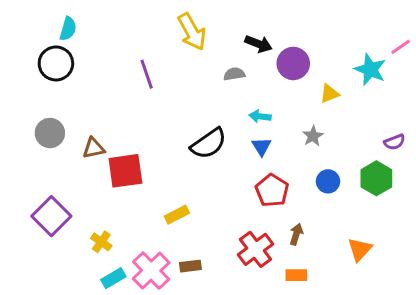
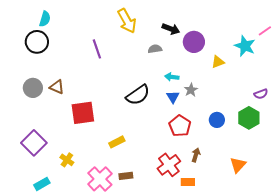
gray star: (313, 136) -> (191, 90), moved
brown triangle: (94, 148) -> (57, 87), moved, turned 35
orange rectangle: (296, 275) -> (188, 182), moved
cyan rectangle: (113, 278) -> (42, 184), moved

